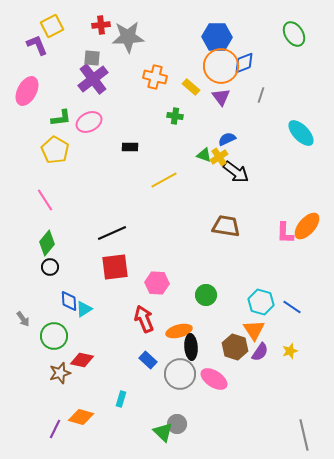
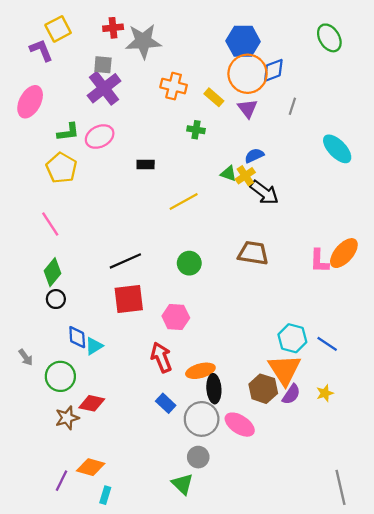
green circle: (206, 295) -> (189, 263), moved
orange triangle: (254, 330) -> (285, 370), size x1.4
cyan rectangle: (121, 399) -> (105, 495), moved
gray circle: (177, 424) -> (198, 457), moved

